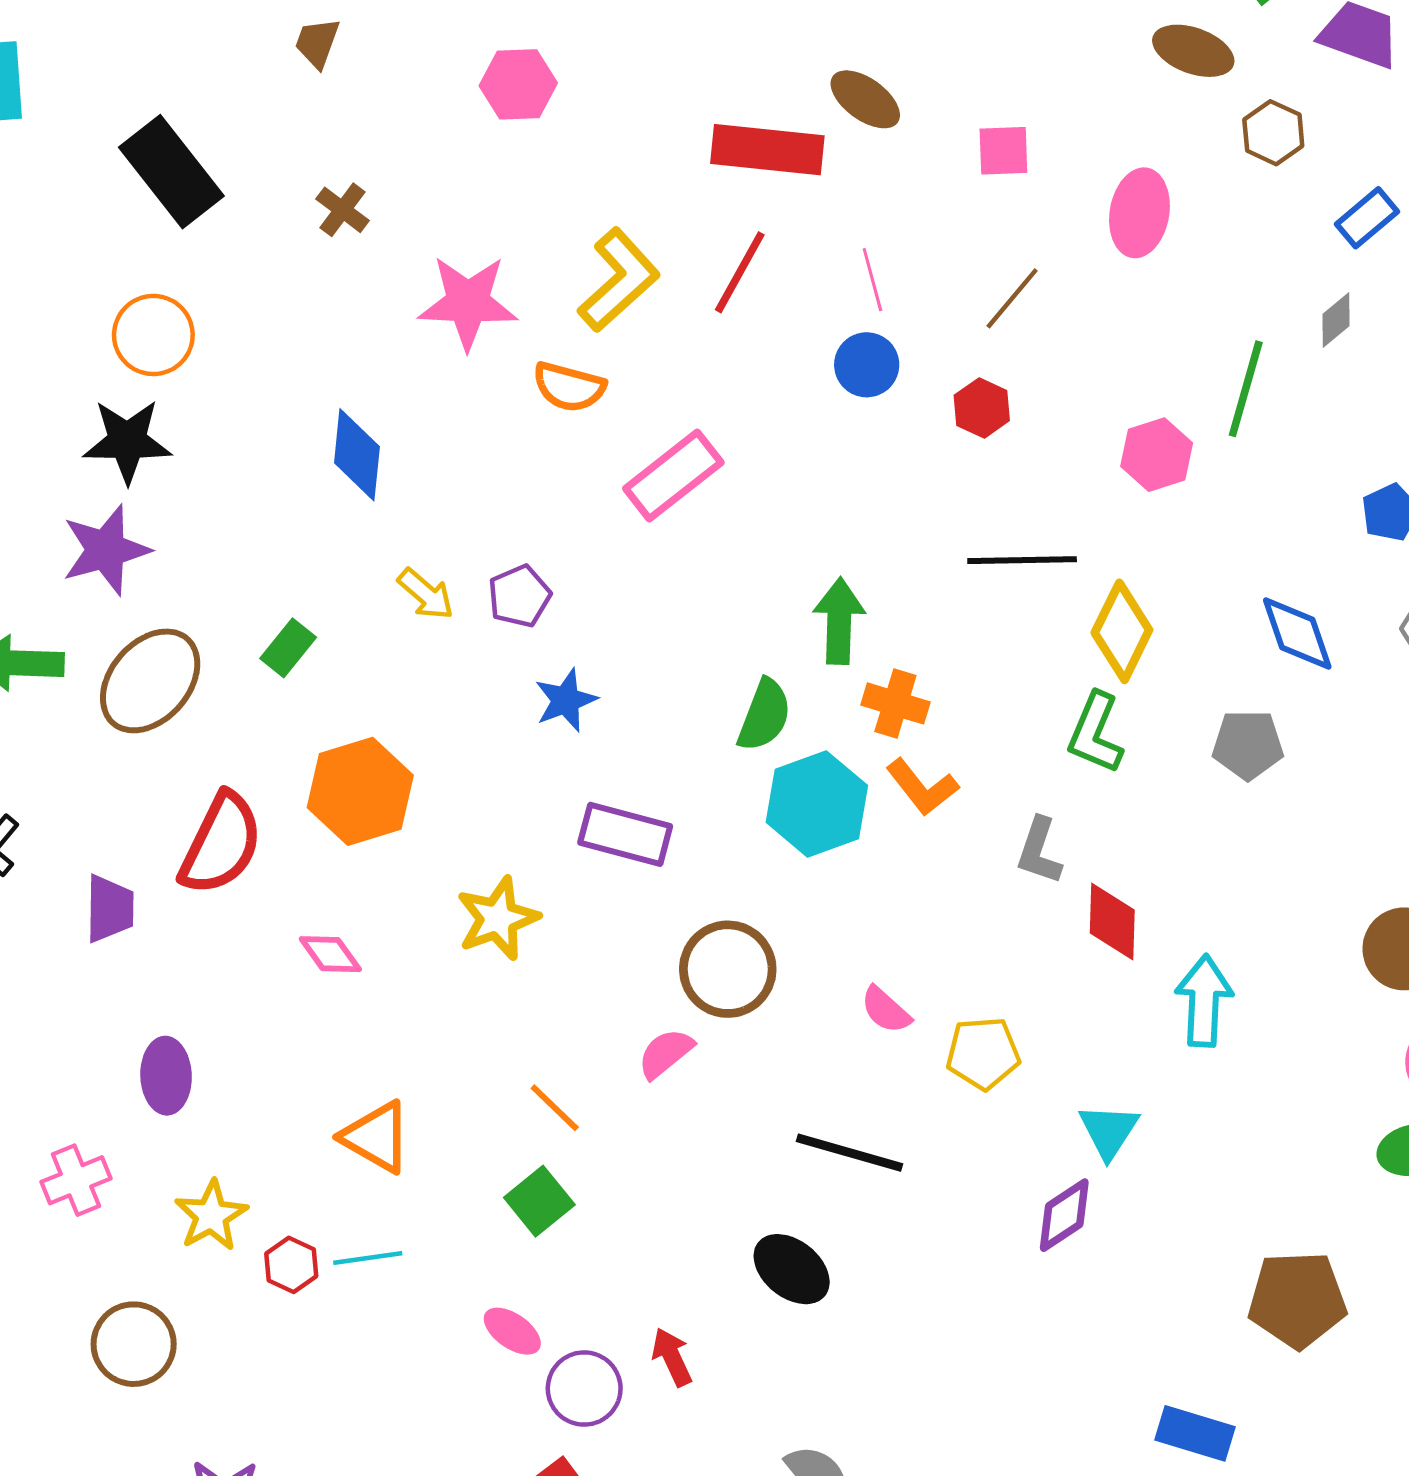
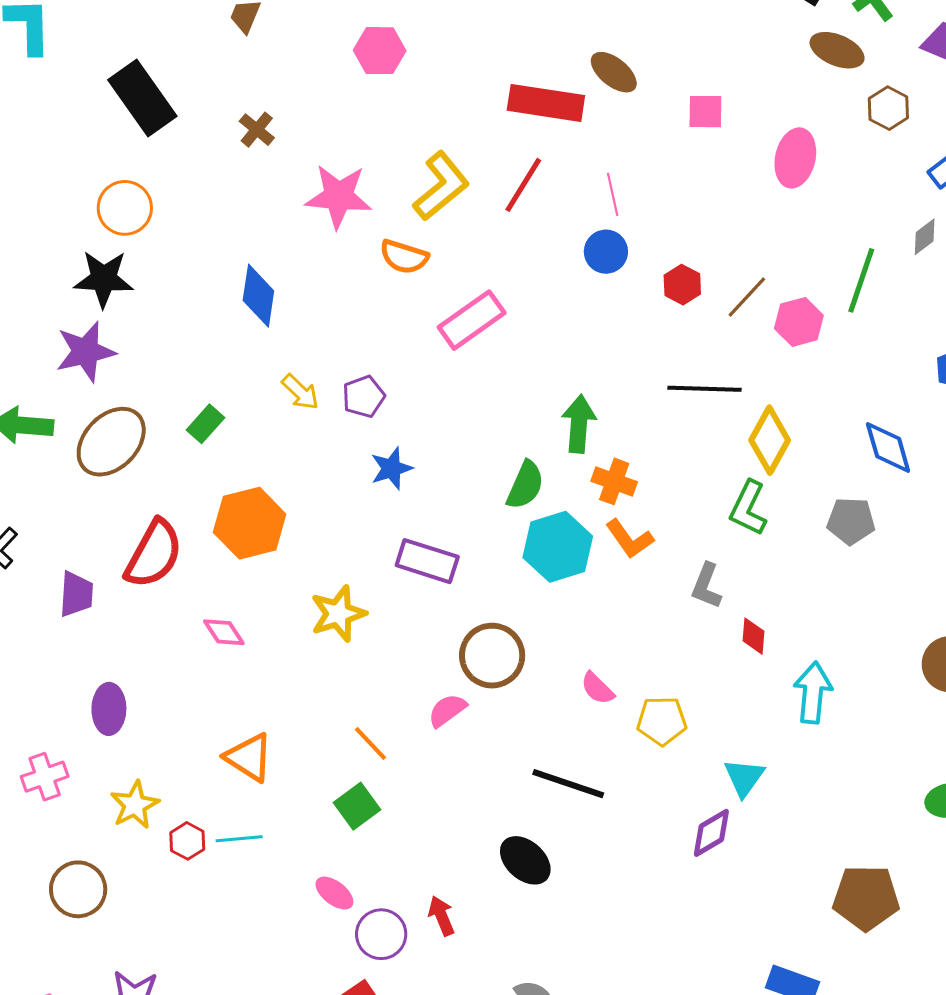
brown line: (1012, 298) -> (747, 297), moved
red diamond: (1112, 922) -> (753, 636), size x0.7

